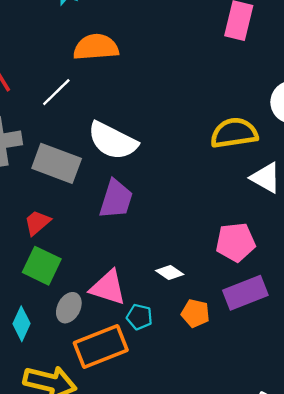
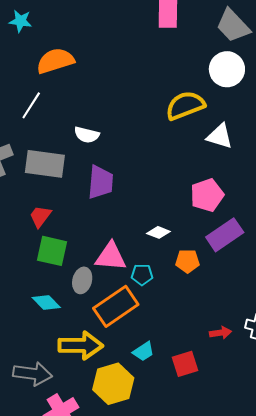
white semicircle: (113, 141) -> (87, 135), size x0.6
cyan diamond: (22, 324) -> (46, 303), turned -56

